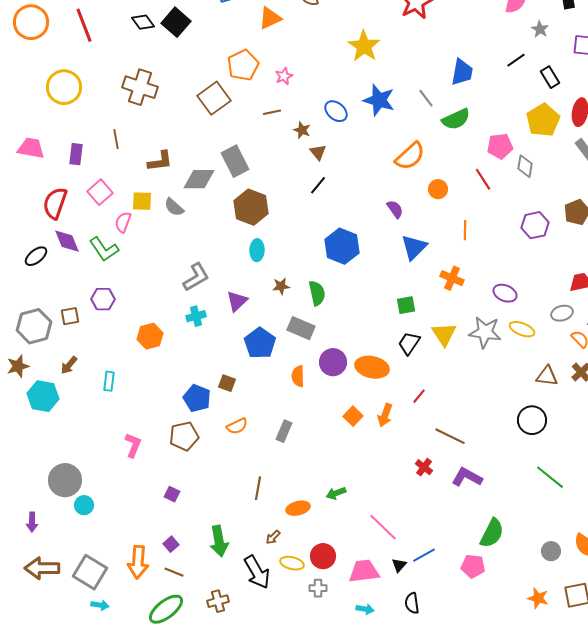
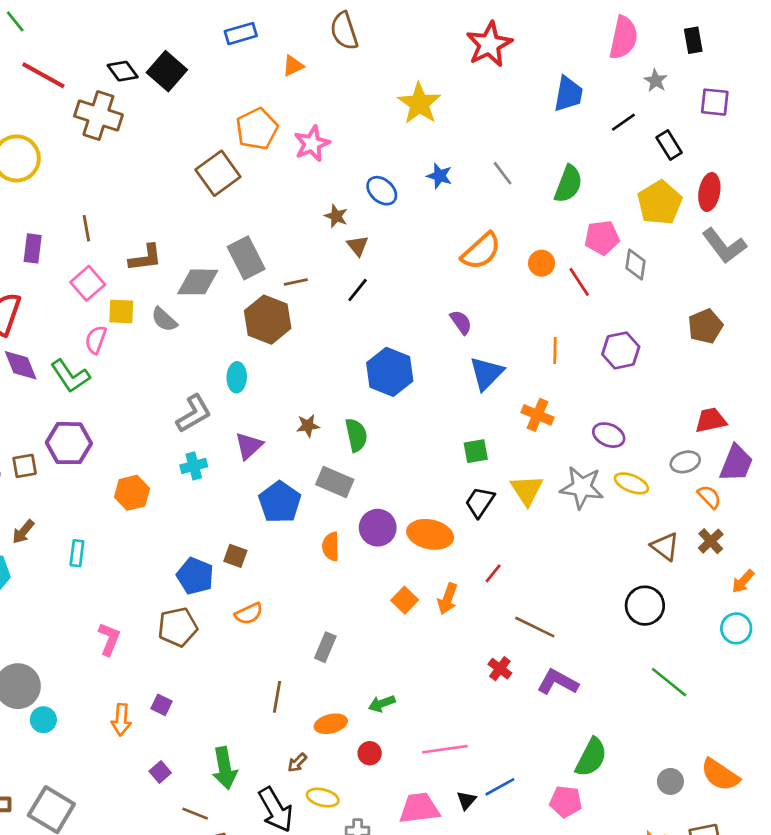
orange triangle: (270, 18) -> (293, 66), size x0.7
red line: (84, 25) -> (43, 75), turned -40
blue trapezoid: (462, 72) -> (568, 94), moved
pink star: (284, 76) -> (312, 144), size x1.5
brown cross: (140, 87) -> (98, 115), moved
blue star: (379, 100) -> (439, 176), size x0.6
brown line: (272, 112) -> (296, 282), moved
green semicircle: (456, 119) -> (568, 184), moved, turned -44
orange circle: (438, 189) -> (542, 263), moved
pink square: (100, 192) -> (88, 283), moved
purple hexagon: (535, 225) -> (621, 350), moved
cyan ellipse: (257, 250) -> (237, 377), moved
purple hexagon: (103, 299) -> (69, 443), size x1.4
brown triangle: (547, 376) -> (665, 546), turned 30
gray rectangle: (284, 431) -> (325, 647), moved
pink line: (383, 527) -> (445, 749), turned -52
red circle: (323, 556) -> (370, 753), moved, size x0.7
orange arrow: (138, 562) -> (121, 720), moved, size x0.7
brown line: (174, 572) -> (195, 814), moved

